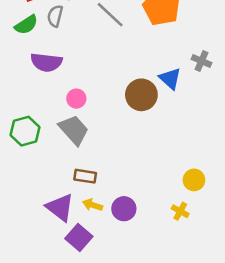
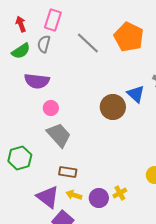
pink circle: (76, 99) -> (51, 108), moved
green hexagon: (25, 131) -> (20, 158), moved
yellow cross: (180, 211) -> (120, 193), moved, turned 32

